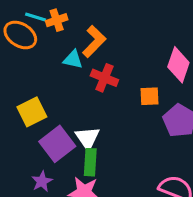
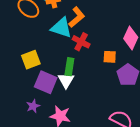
cyan triangle: (73, 59) -> (61, 28), size x1.6
purple square: (57, 144) -> (46, 82), turned -35
green rectangle: (90, 162) -> (69, 67), moved

